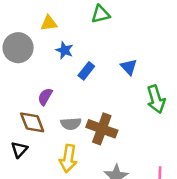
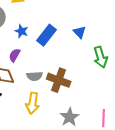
blue star: (64, 50) -> (22, 31), moved
blue rectangle: (86, 71) -> (47, 35), size x1.5

